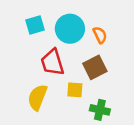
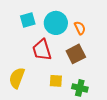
yellow square: (75, 90) -> (56, 81), moved
yellow semicircle: (37, 97) -> (17, 78), moved

